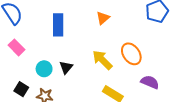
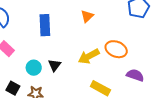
orange ellipse: (131, 54) -> (116, 49), turned -30
yellow arrow: (102, 60) -> (89, 56), turned -70

